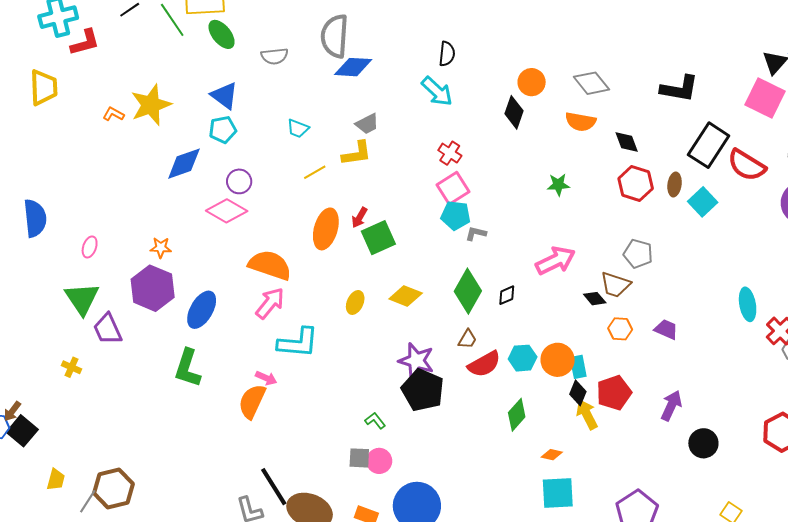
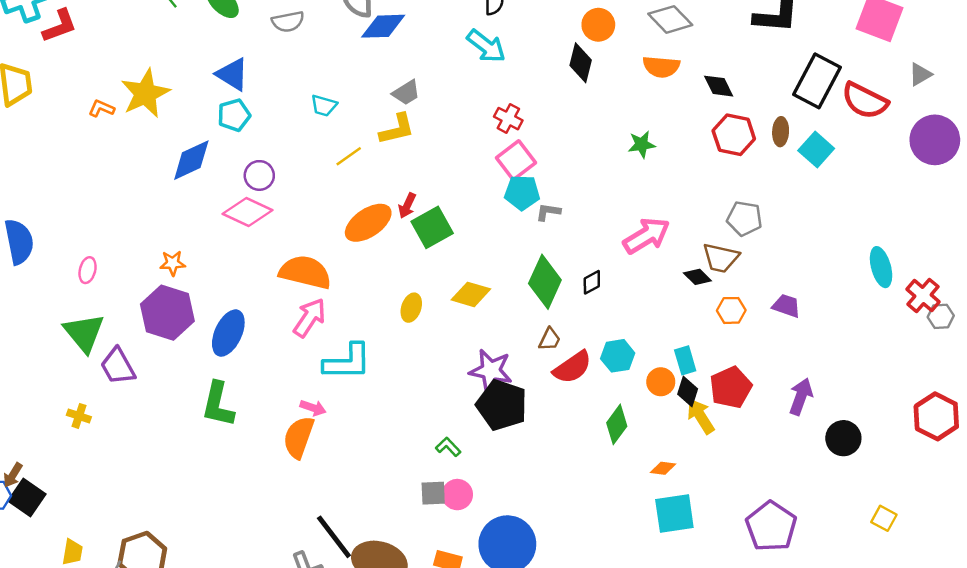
orange ellipse: (326, 229) -> (368, 223), turned 45
orange circle: (558, 360) -> (661, 382), moved, size x0.7

